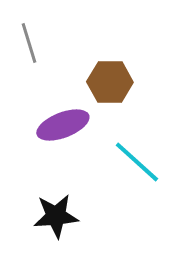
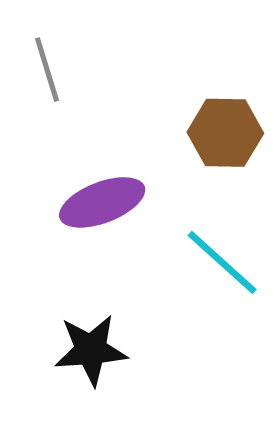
brown hexagon: (110, 82) -> (225, 133), moved

